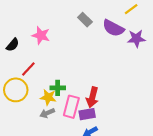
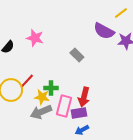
gray rectangle: (85, 20) -> (77, 55), moved
red line: (28, 69) -> (27, 81), moved
gray arrow: (47, 113) -> (41, 112), size x1.5

